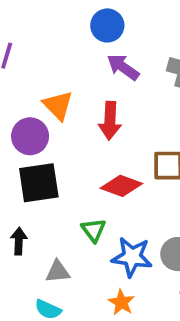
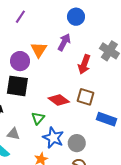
purple arrow: (123, 67) -> (64, 42), moved, turned 66
red arrow: (110, 121) -> (84, 64), moved

